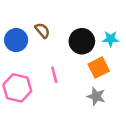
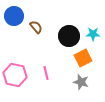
blue circle: (16, 40) -> (14, 16), moved
pink line: (54, 75) -> (46, 73), moved

